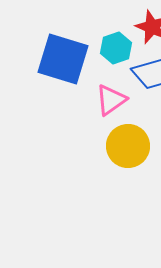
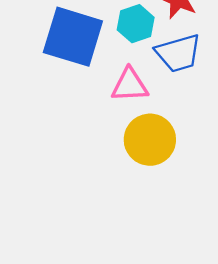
pink triangle: (111, 100) -> (130, 85), turned 32

